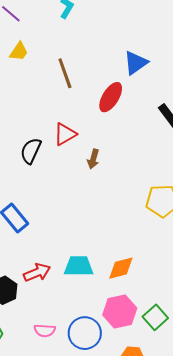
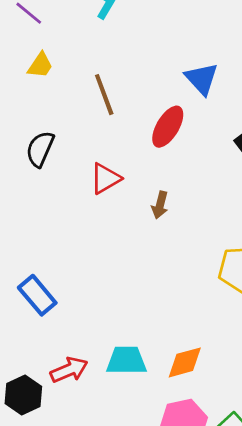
blue triangle: (136, 63) -> (202, 79), turned -36
black semicircle: (31, 151) -> (40, 149), moved
brown arrow: (93, 159) -> (160, 205), moved

